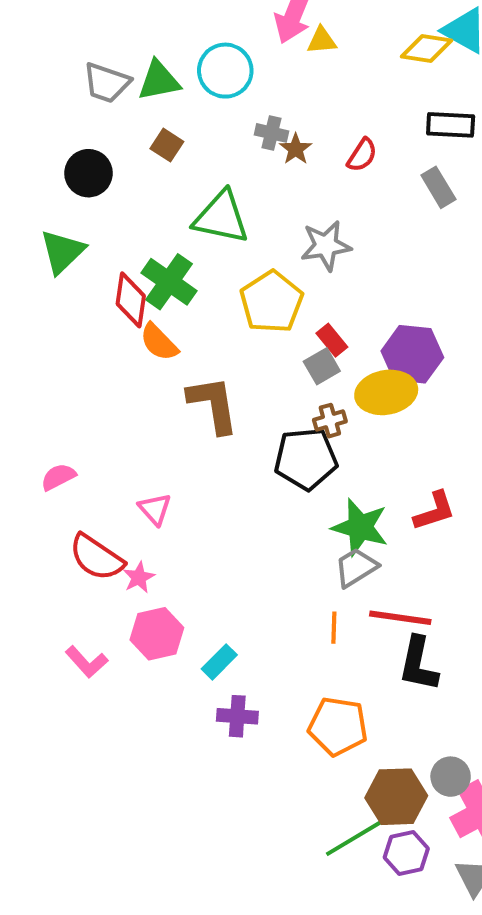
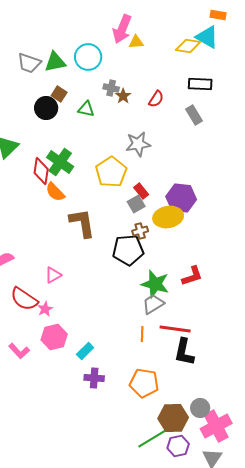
black circle: (89, 173) -> (46, 108), moved
green triangle: (221, 217) -> (86, 109), moved, size x0.6
pink triangle: (155, 509) -> (53, 275), turned 42

